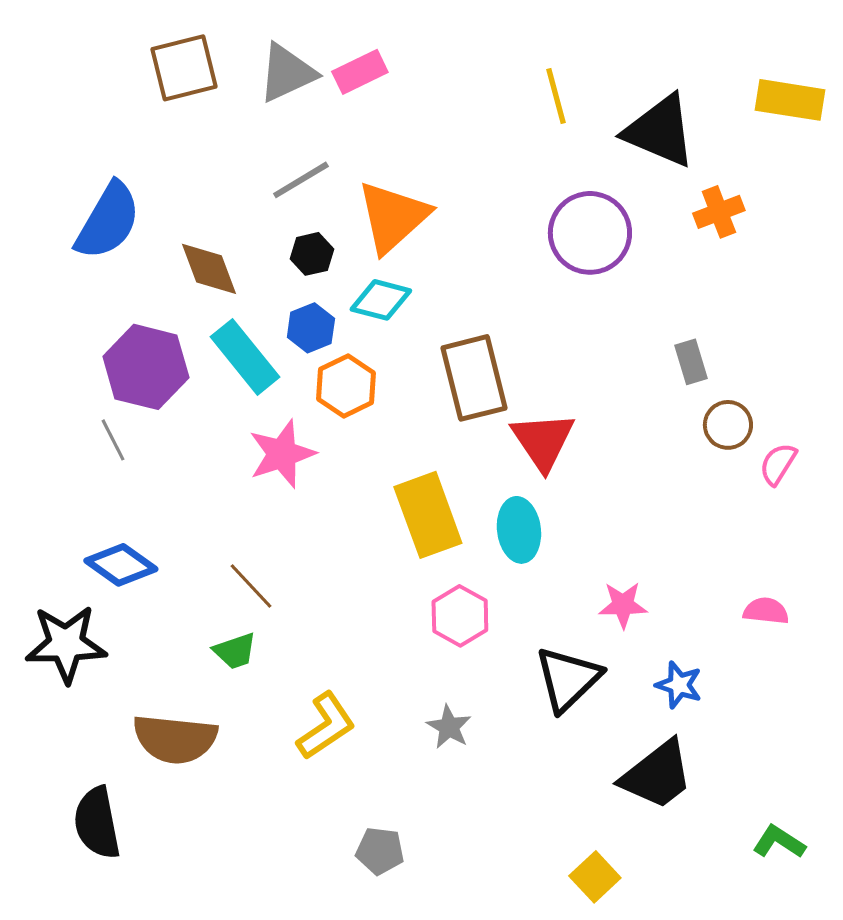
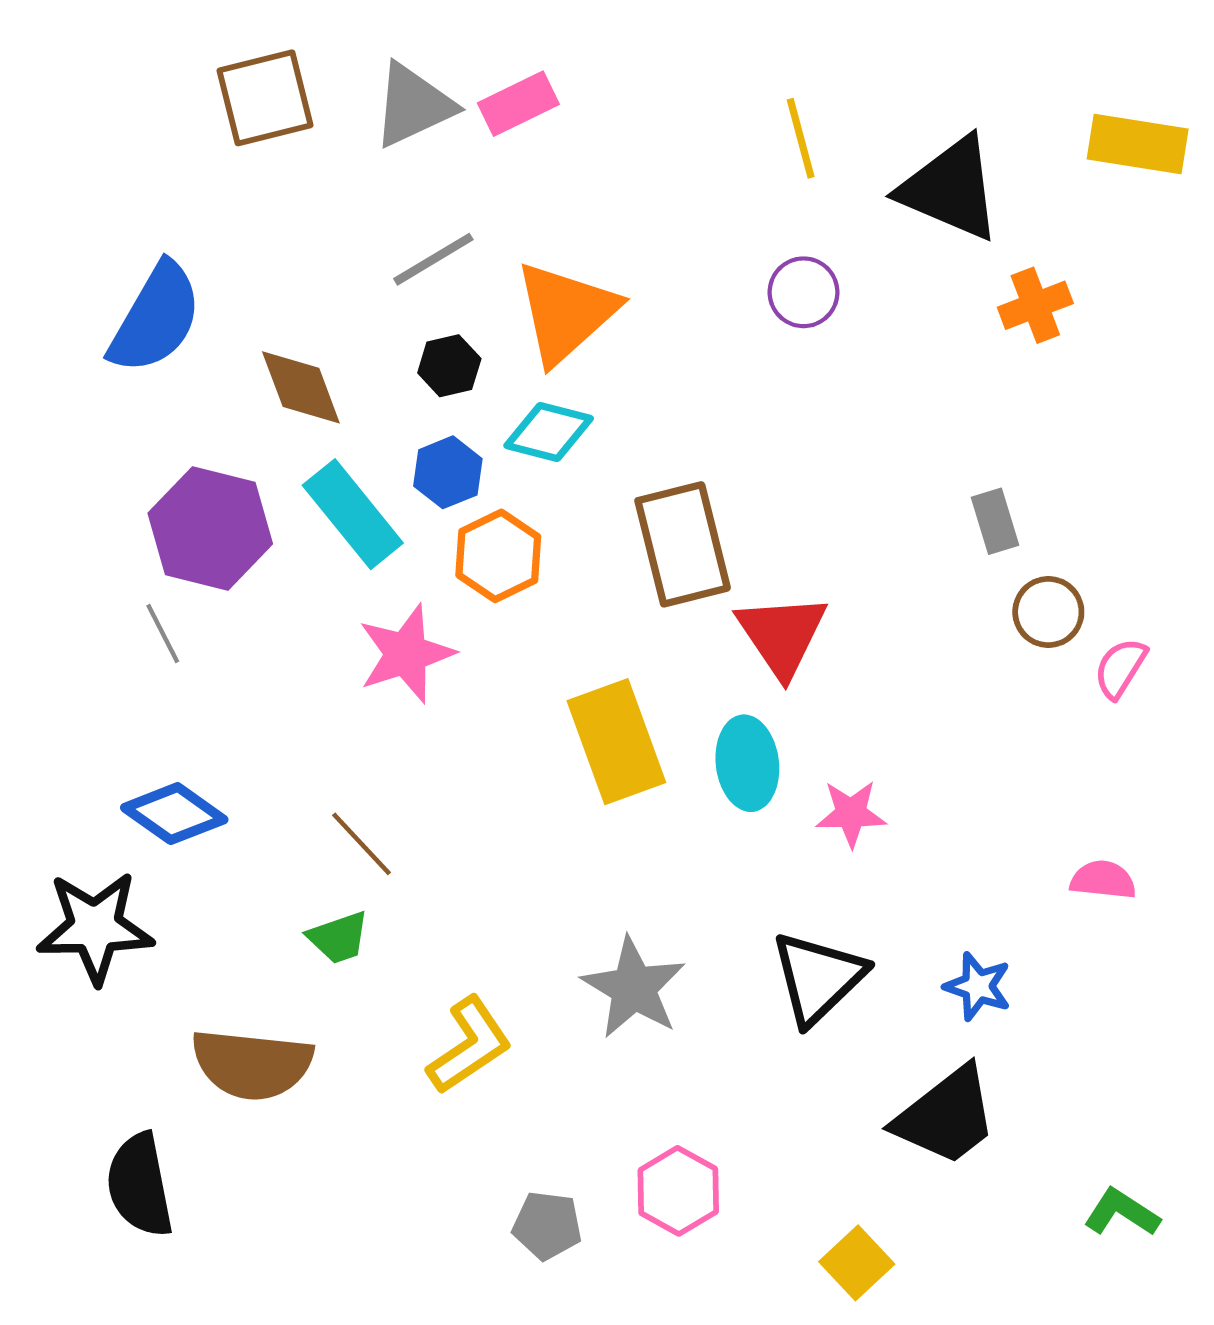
purple circle: (590, 233) -> (804, 292), moved, size x0.6
pink star: (623, 605) -> (851, 814), moved
pink hexagon: (460, 616) -> (678, 1191), moved
gray star: (449, 727) -> (634, 988), moved, size x1.6

